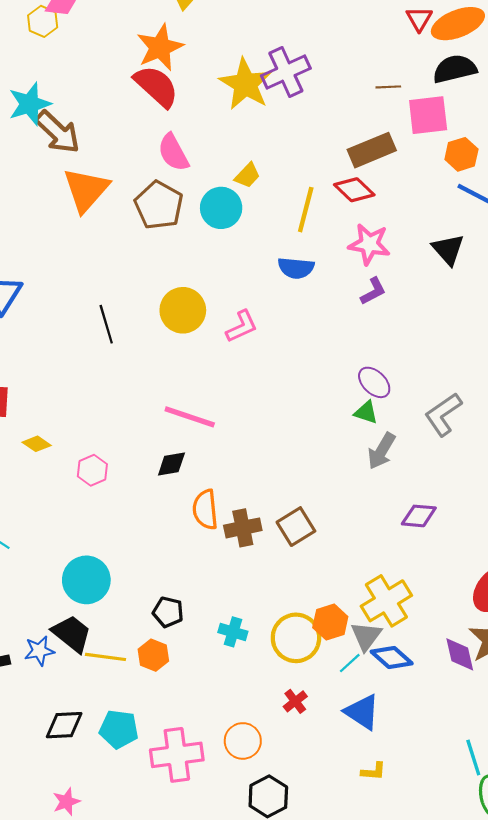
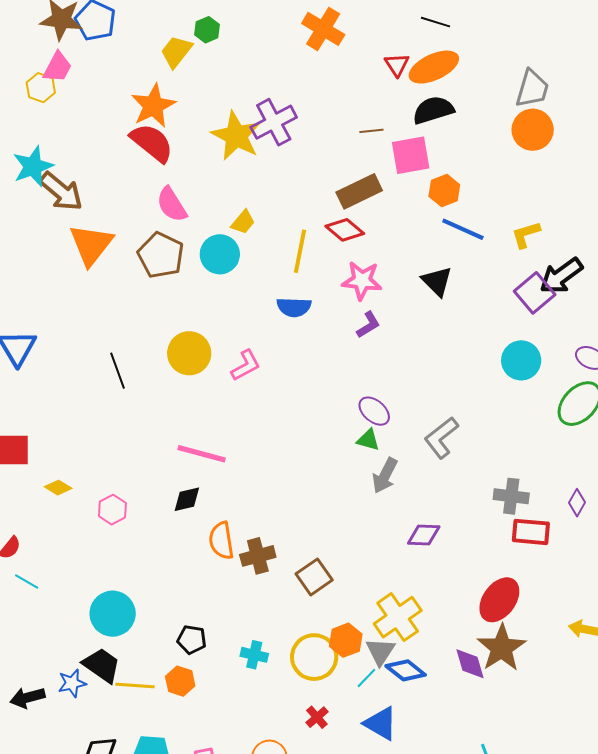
brown square: (296, 527) -> (314, 577), moved

